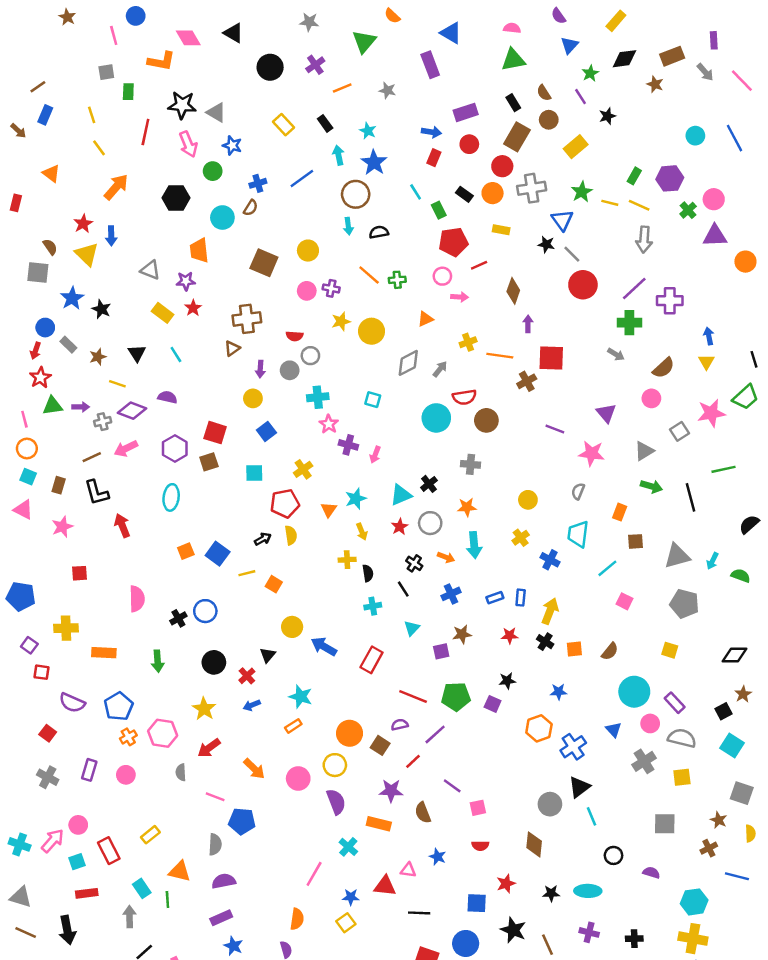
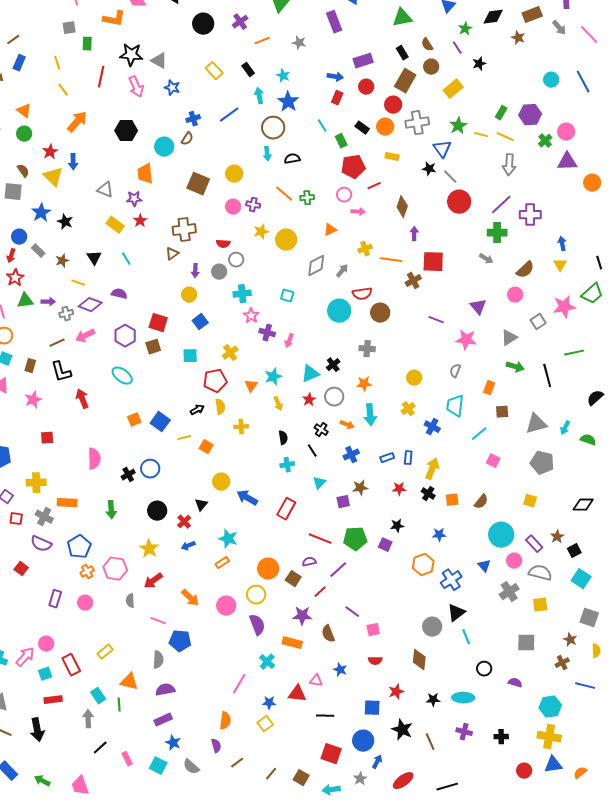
green circle: (213, 171) -> (24, 134), moved
cyan ellipse: (171, 497) -> (122, 376), turned -60
yellow cross: (347, 560) -> (241, 427), moved
brown star: (743, 694) -> (557, 537), moved
gray cross: (48, 777) -> (44, 517), moved

